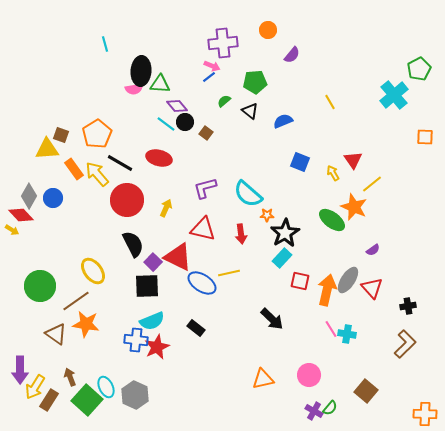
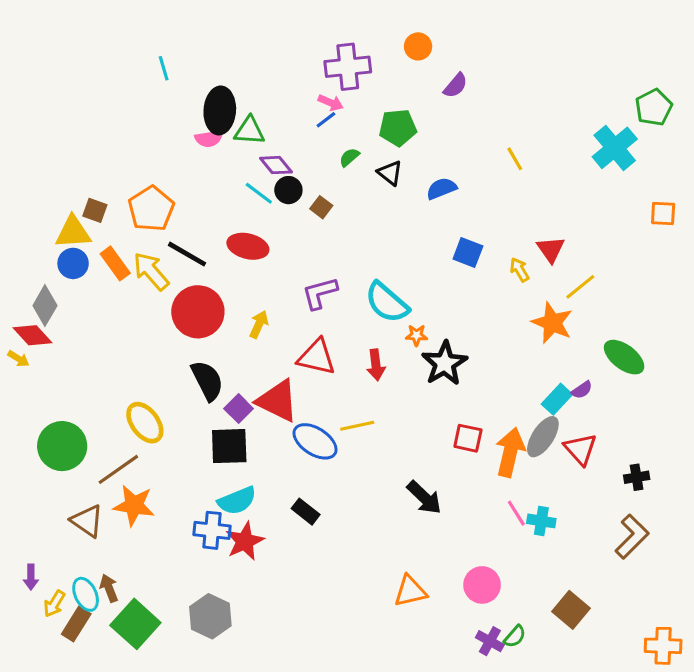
blue circle: (53, 198) -> (73, 263), moved
green ellipse: (332, 220) -> (624, 357), moved
cyan rectangle: (282, 258) -> (557, 399), moved
purple arrow: (20, 370) -> (31, 577), size x0.6
yellow arrow: (35, 387) -> (54, 604), size x0.7
cyan ellipse: (106, 387) -> (86, 594), moved

